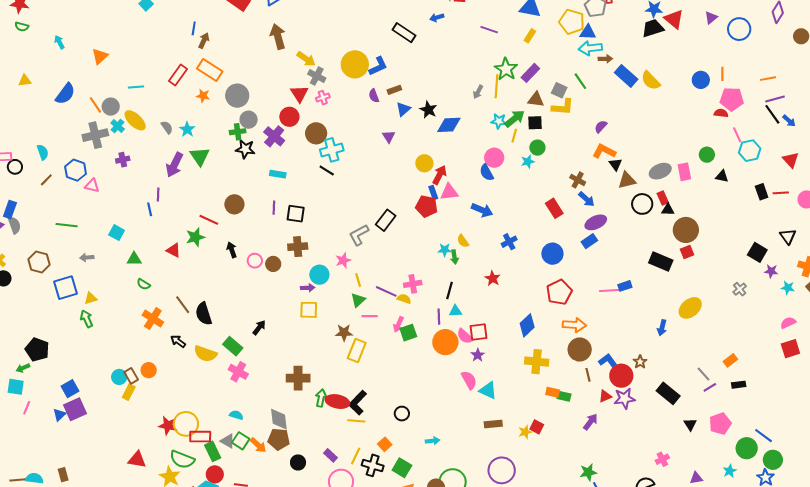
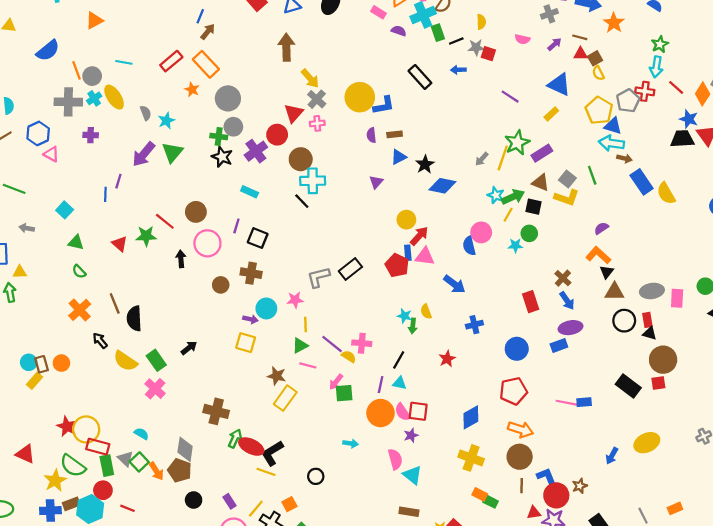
pink circle: (255, 261) -> (207, 243), moved, size x1.6
cyan arrow: (433, 441) -> (351, 443), moved

